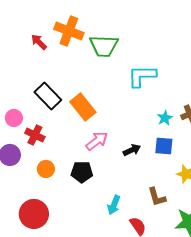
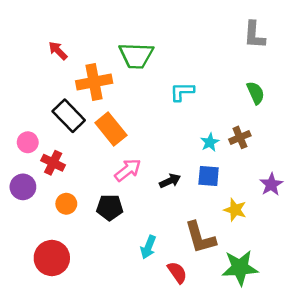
orange cross: (69, 31) -> (94, 82), moved, turned -32
cyan L-shape: (142, 76) -> (182, 92), size x0.7
brown L-shape: (157, 197) -> (200, 238), size x1.4

